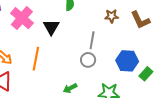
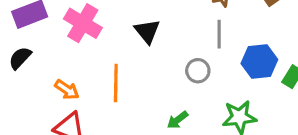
black triangle: (51, 27) -> (147, 31), moved
gray line: (92, 40) -> (219, 34), moved

